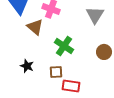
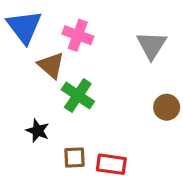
green cross: (64, 46) -> (78, 96), moved
brown square: (56, 72) -> (74, 157), moved

